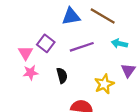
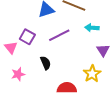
pink star: (31, 73) -> (18, 74), moved
yellow star: (104, 84) -> (92, 74), moved

